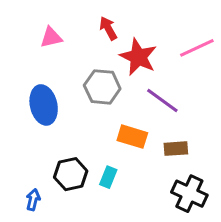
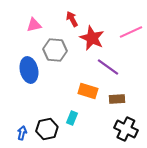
gray hexagon: (102, 87) -> (55, 50), moved
black hexagon: (71, 174) -> (47, 129), moved

